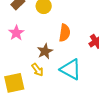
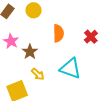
brown star: (45, 51) -> (30, 52), moved

